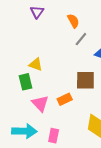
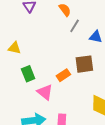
yellow triangle: (36, 64) -> (14, 48), moved
orange rectangle: (65, 99) -> (63, 75), moved

